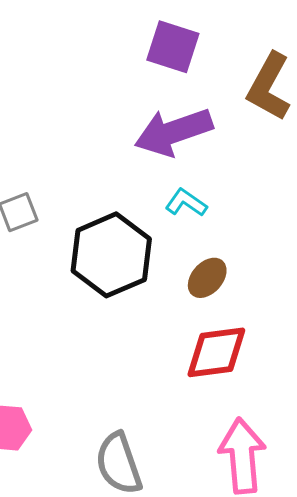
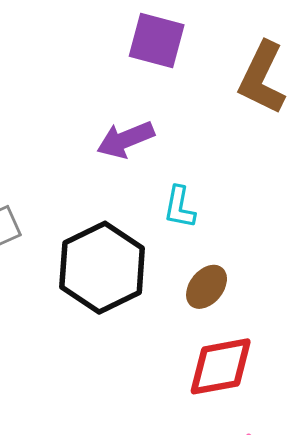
purple arrow: (174, 132) -> (126, 140), moved, size x0.7
cyan L-shape: (186, 203) -> (179, 207), turned -111

